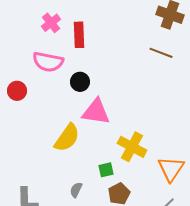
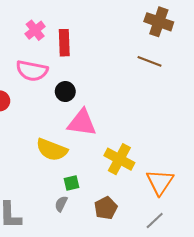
yellow semicircle: (67, 138) -> (52, 150), turned 76
green square: (106, 170) -> (71, 183), moved

